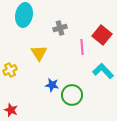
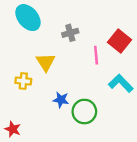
cyan ellipse: (24, 15) -> (28, 18), turned -50
yellow cross: (10, 70) -> (23, 81), moved, turned 32

